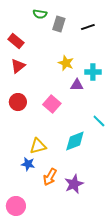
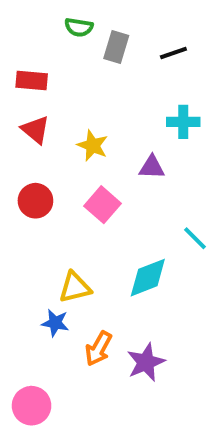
red rectangle: (16, 41) -> (32, 80), turned -35
yellow star: (66, 63) -> (93, 146), moved
red triangle: (18, 66) -> (35, 130), turned -42
cyan cross: (93, 72) -> (183, 122), moved

